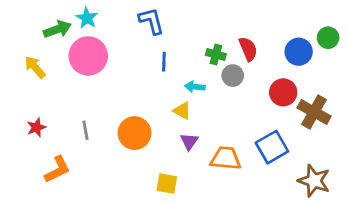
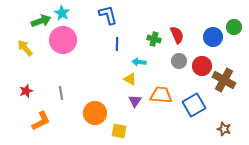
gray circle: (233, 76) -> (179, 61), moved
orange circle: (135, 133) -> (95, 113), moved
orange trapezoid: (226, 158) -> (161, 95), moved
brown star: (314, 181) -> (224, 129), size x0.6

